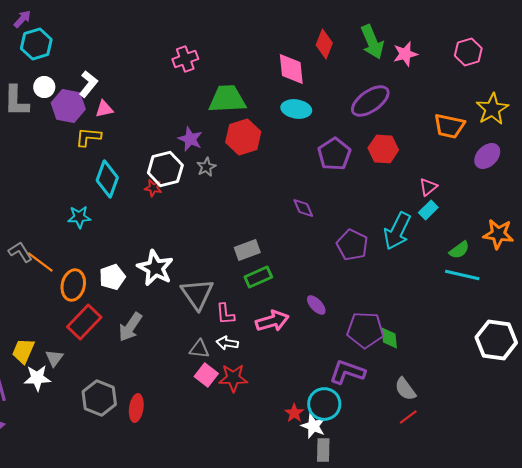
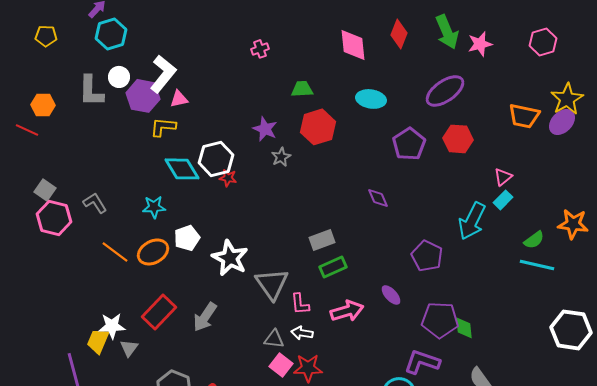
pink cross: (185, 59) -> (260, 49), size x0.7
pink diamond: (291, 69) -> (353, 45), moved
white L-shape: (88, 84) -> (163, 74), size x1.4
green trapezoid: (227, 99) -> (302, 89), size x0.6
purple ellipse: (487, 156) -> (562, 122), moved
white hexagon: (165, 169) -> (216, 159), moved
cyan diamond: (107, 179) -> (182, 169), turned -51
purple pentagon: (352, 245) -> (427, 256), moved
gray L-shape: (20, 252) -> (95, 203), moved
white pentagon: (112, 277) -> (187, 238), moved
orange ellipse: (73, 285) -> (153, 252), moved, turned 48
white star: (37, 378) -> (112, 326), moved

